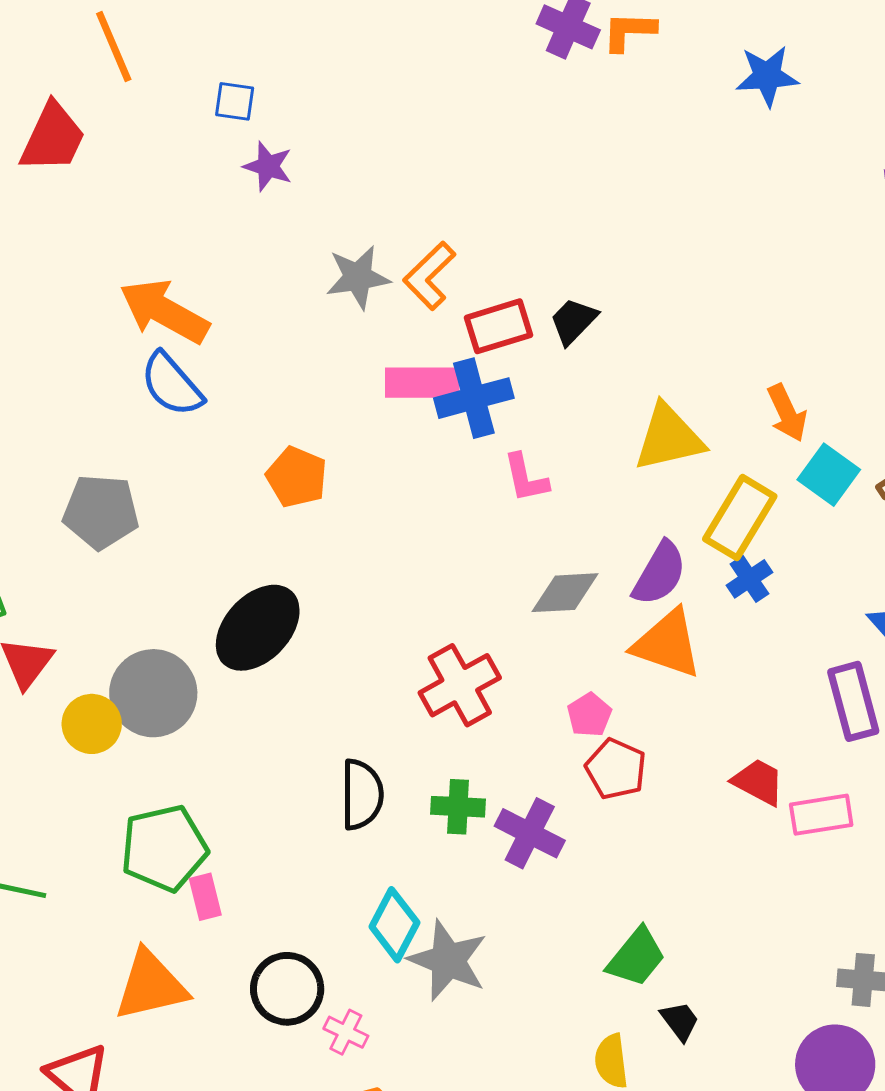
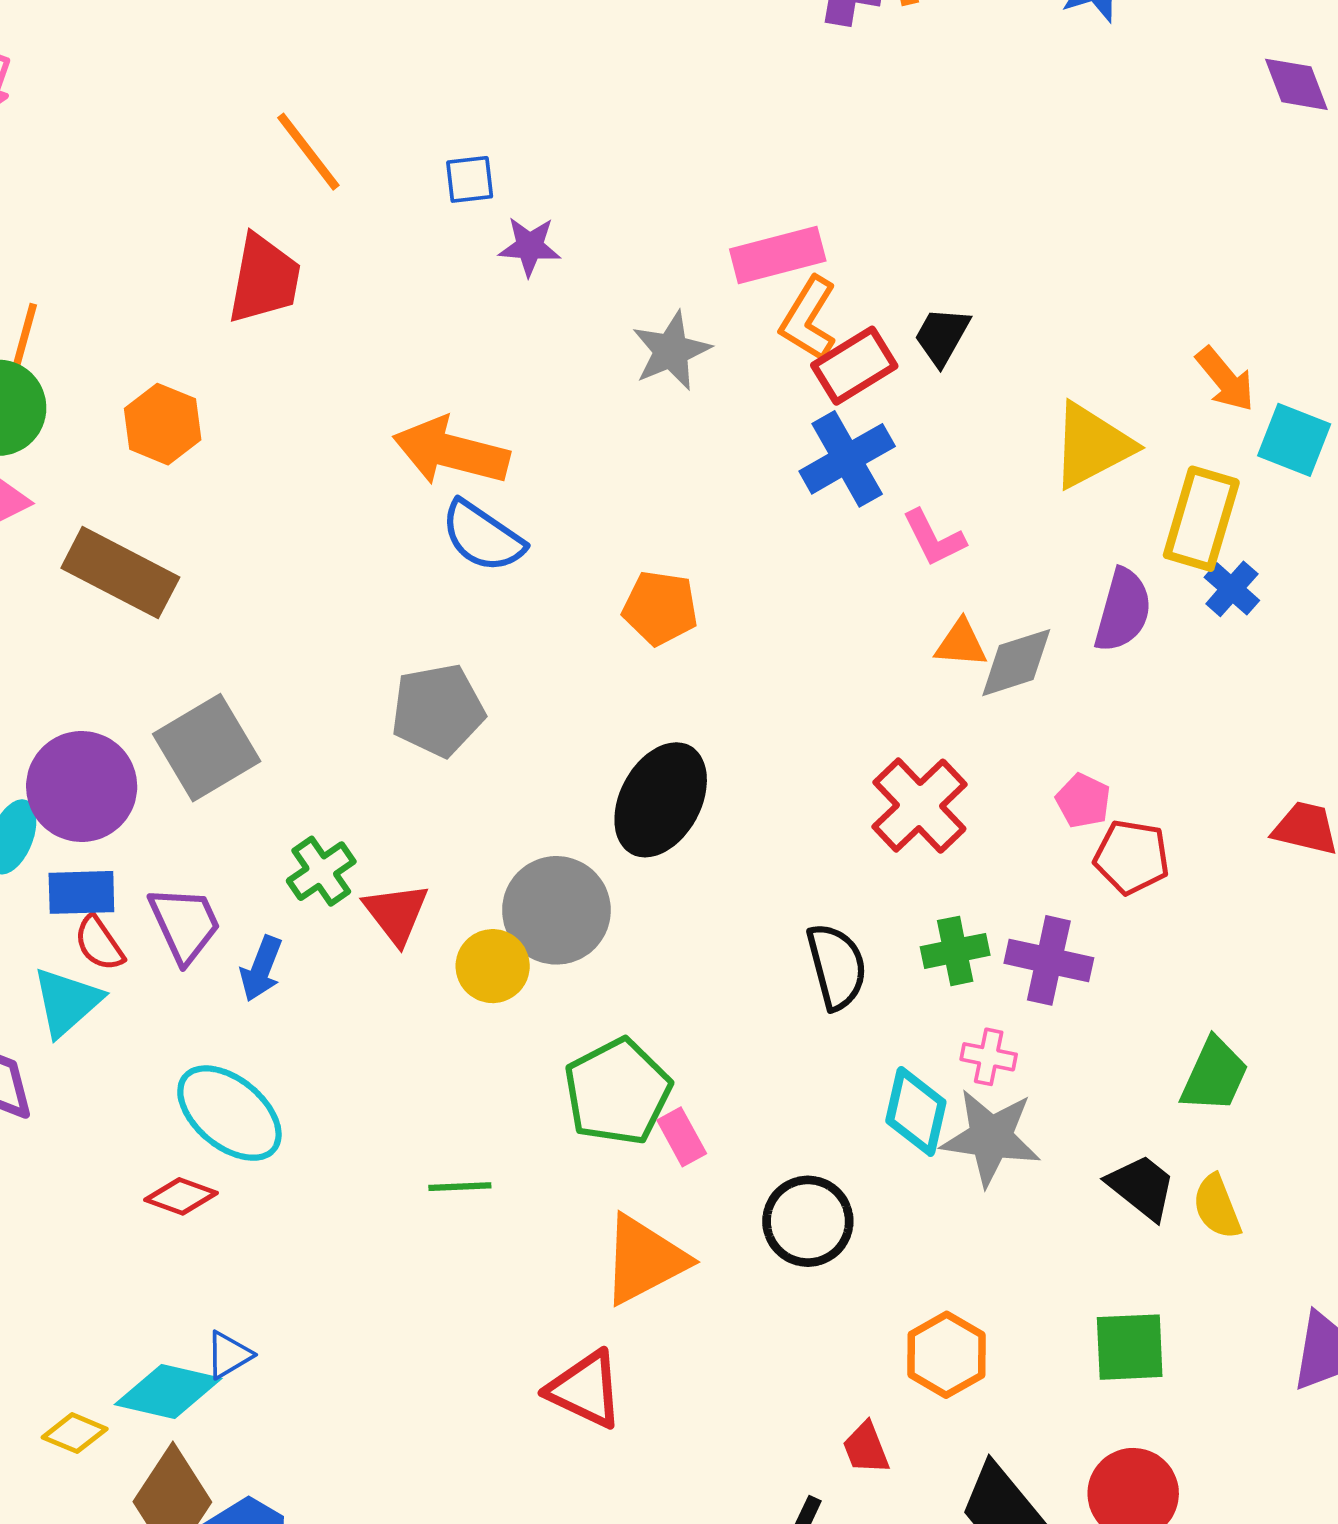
orange L-shape: (429, 276) -> (808, 319), moved
pink rectangle: (422, 383) -> (778, 255), moved
orange triangle: (667, 644) -> (961, 644), moved, size x0.6
black trapezoid: (680, 1021) -> (1142, 1187), moved, size x1.4
pink cross: (346, 1032) -> (989, 1057), moved

